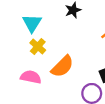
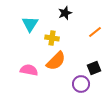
yellow cross: (38, 47) -> (52, 38), moved, turned -32

